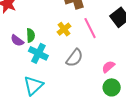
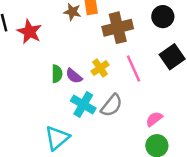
purple semicircle: (17, 40) -> (74, 76), moved
cyan cross: (38, 53) -> (83, 104), moved

